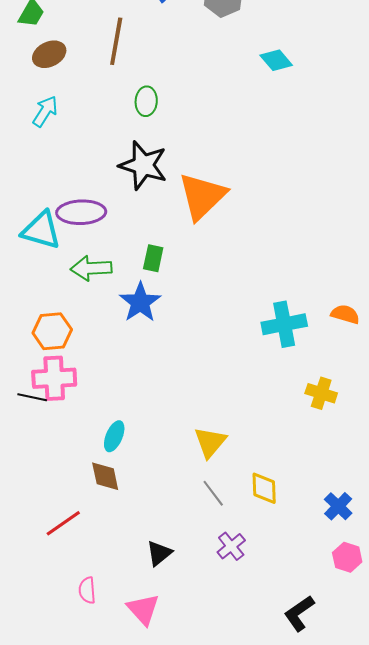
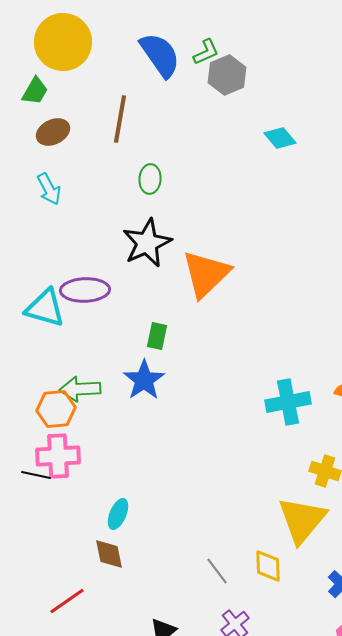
cyan arrow: (45, 111) -> (49, 189), turned 120
black star: (143, 165) -> (147, 243), turned 30
green arrow: (91, 268) -> (80, 389), moved
yellow triangle: (210, 442) -> (302, 520), moved, size x1.5

